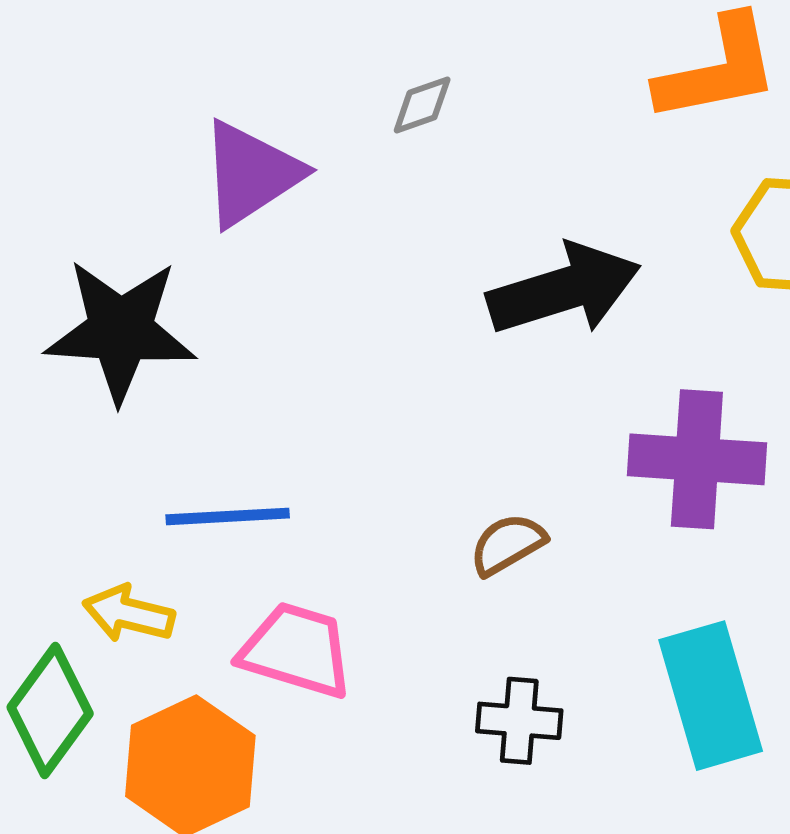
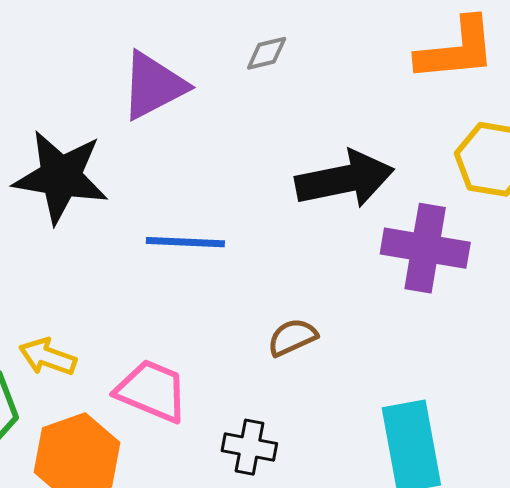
purple cross: (697, 459) -> (425, 248), moved
blue line: (228, 516) -> (185, 242), moved
black cross: (519, 721) -> (249, 447), moved

